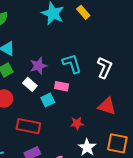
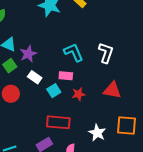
purple star: (38, 66) -> (28, 54), moved
red star: (77, 123) -> (79, 94), moved
red rectangle: (28, 126) -> (58, 122), moved

